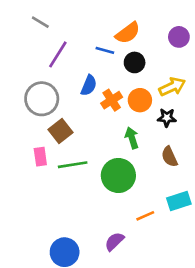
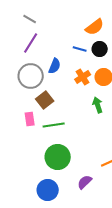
blue line: (105, 50) -> (80, 49), moved
purple line: (58, 54) -> (31, 43), moved
blue semicircle: (89, 85) -> (55, 66), moved
green circle: (118, 175) -> (58, 157), moved

